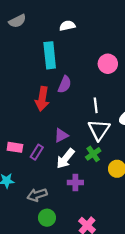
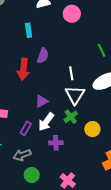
cyan rectangle: (50, 55) -> (29, 30), size x0.6
pink circle: (108, 64) -> (72, 14), moved
purple rectangle: (37, 152) -> (26, 128), moved

